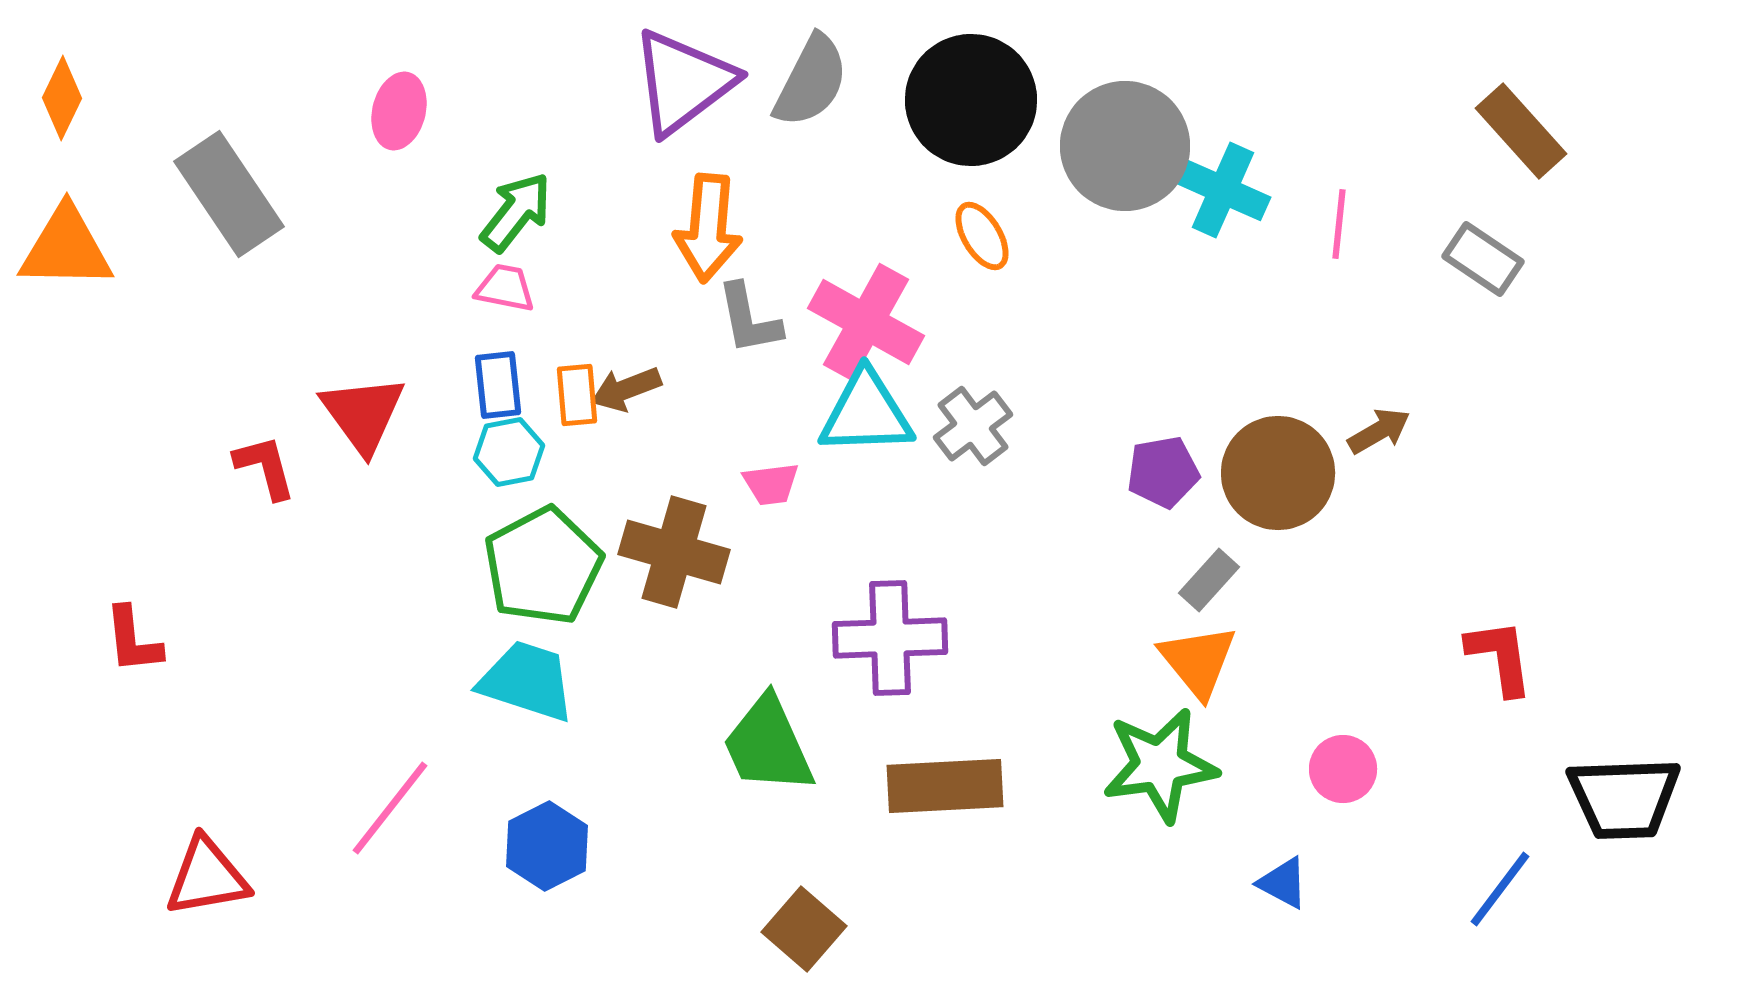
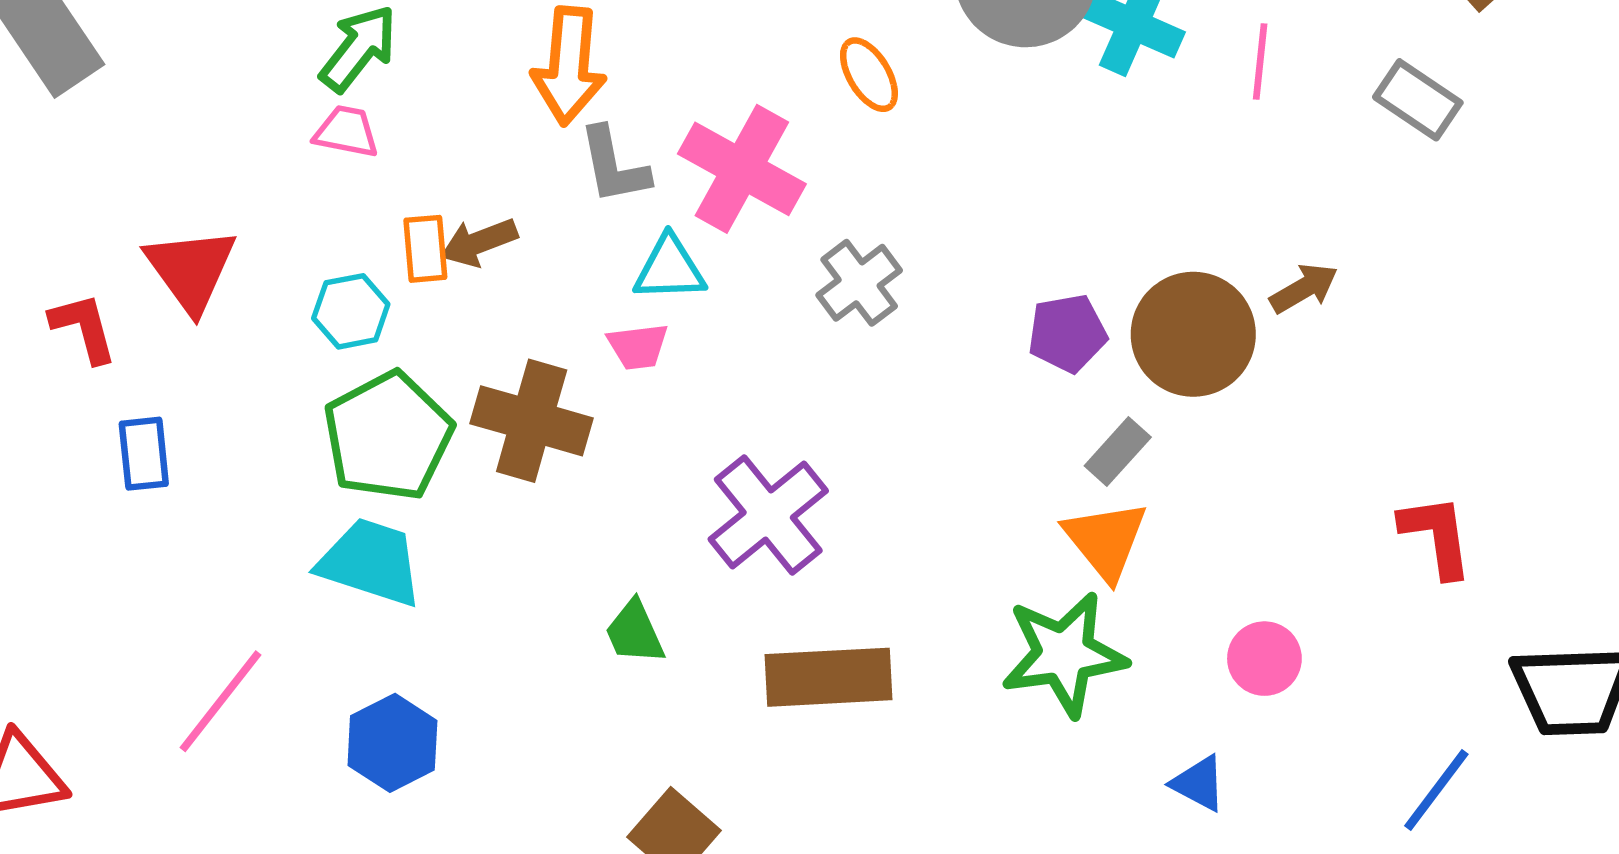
blue rectangle: (498, 385) -> (144, 454), moved
cyan triangle: (866, 413) -> (670, 269), moved, size x0.7
purple cross: (890, 638) -> (768, 515), turned -37
green trapezoid: (768, 745) -> (635, 632), size x0.6

